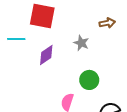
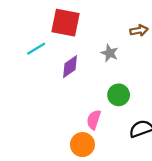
cyan line: (16, 39) -> (36, 49), turned -30

